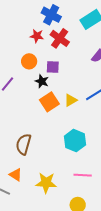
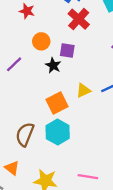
red star: (37, 36) -> (27, 11), moved
orange square: (49, 102) -> (57, 103), moved
cyan hexagon: (75, 141) -> (58, 132), moved

